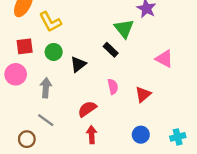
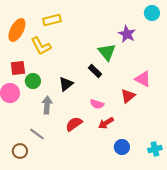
green circle: (54, 52) -> (33, 81), moved
pink semicircle: (113, 87) -> (97, 104), turned 120
gray arrow: (46, 88) -> (47, 105), moved
red triangle: (143, 94) -> (128, 96), moved
red arrow: (92, 135) -> (106, 123), moved, turned -119

